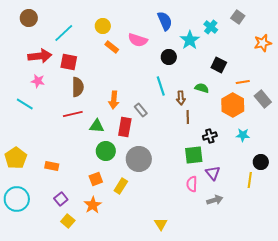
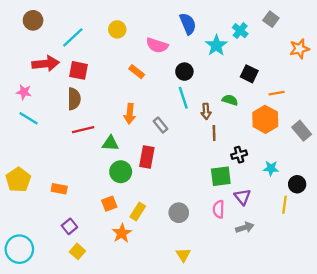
orange rectangle: (112, 47) -> (137, 72), moved
black circle: (169, 57) -> (184, 72), moved
pink star: (38, 81) -> (24, 92), moved
brown semicircle: (78, 87) -> (74, 99), moved
gray rectangle: (263, 99) -> (302, 131), moved
red rectangle: (125, 127) -> (147, 157), moved
cyan star: (243, 135) -> (271, 168), moved
gray circle: (139, 159) -> (179, 213), moved, size x0.7
cyan circle: (17, 199) -> (19, 249), moved
orange star: (93, 205) -> (122, 233), moved

